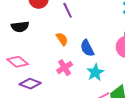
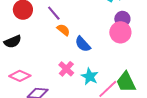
orange semicircle: (62, 39) -> (63, 30), moved
cyan star: (95, 72) -> (90, 76), moved

